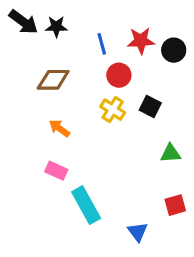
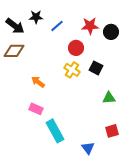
black arrow: (23, 22) -> (15, 26), moved
blue line: (102, 44) -> (57, 26), moved, turned 64
brown diamond: (53, 80) -> (14, 51), moved

